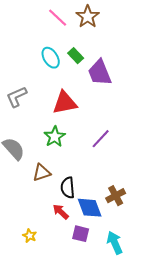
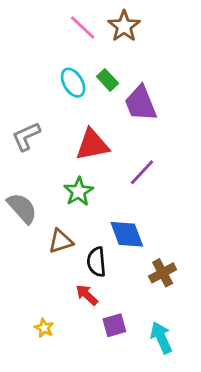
purple line: (101, 139) -> (142, 172), moved
blue diamond: (90, 208) -> (127, 234), moved
purple square: (81, 234) -> (114, 325), turned -30

